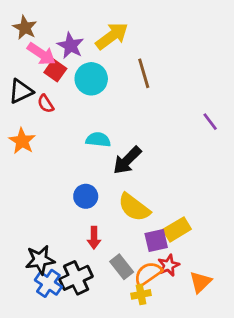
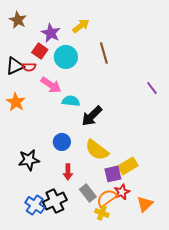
yellow arrow: (112, 36) -> (81, 26), size x0.7
pink arrow: (41, 54) -> (51, 85), moved
red semicircle: (46, 104) -> (29, 67), moved, turned -56
black star: (40, 260) -> (29, 160), moved
yellow cross: (141, 294) -> (102, 213), turned 32

